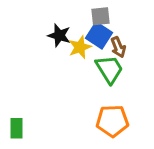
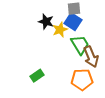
brown arrow: (118, 47) -> (91, 57), moved, size x1.5
green rectangle: (17, 128) -> (37, 76), moved, turned 56

